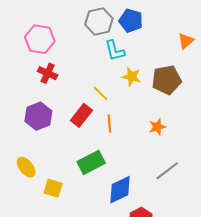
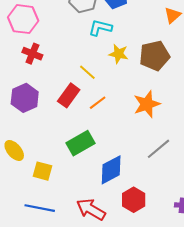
cyan L-shape: (115, 51) -> (100, 28), turned 120
orange line: (109, 124) -> (98, 103), turned 60
orange star: (157, 127) -> (147, 104), size x1.5

